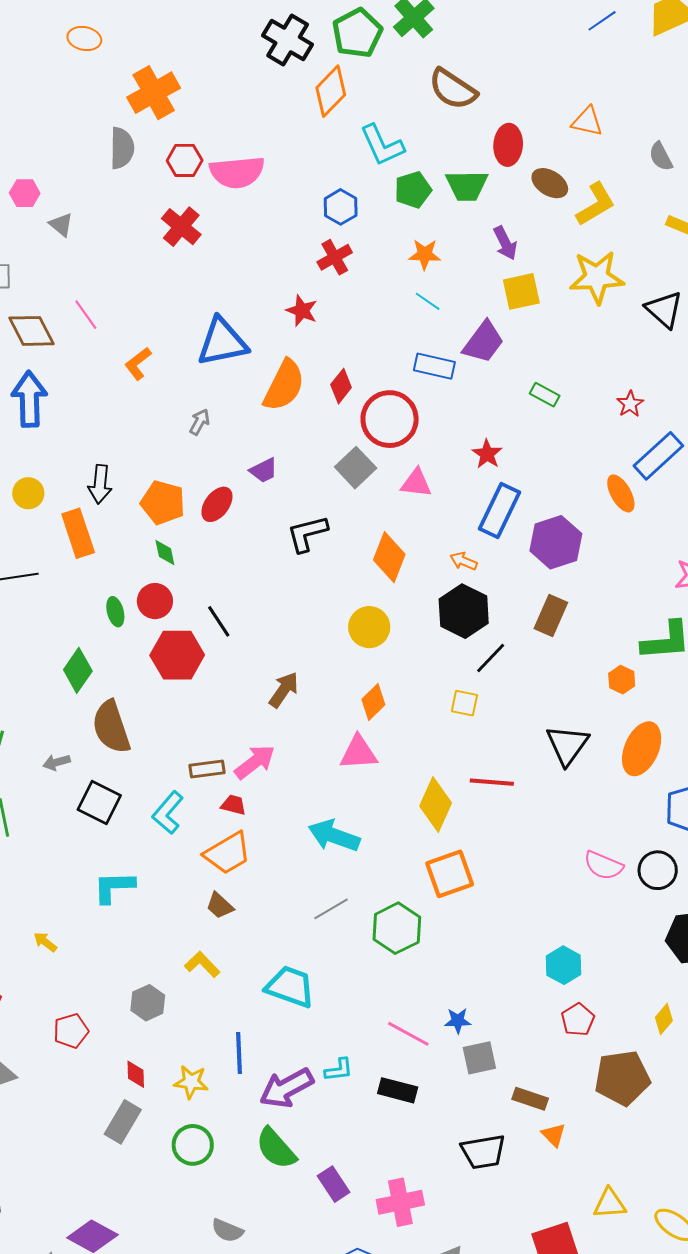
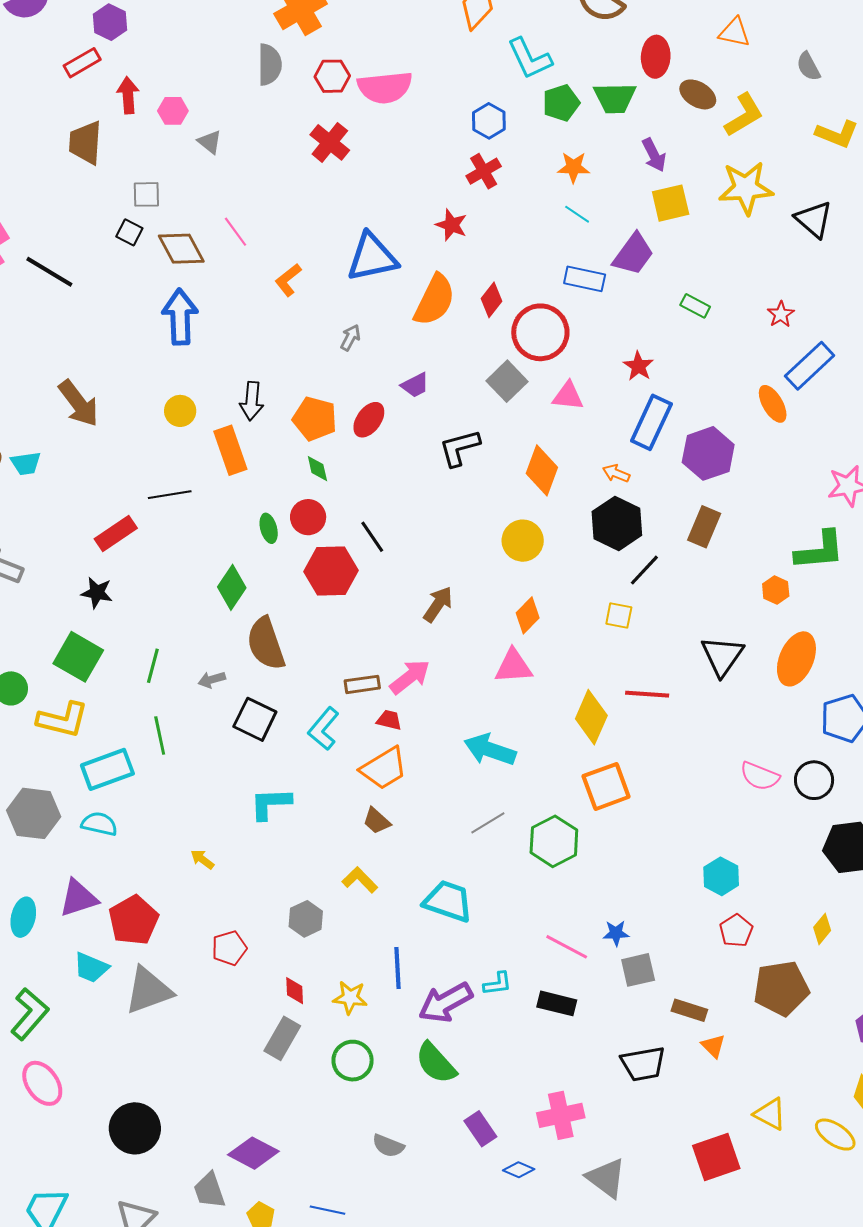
purple rectangle: (334, 1184) -> (480, 1129), moved
yellow triangle: (610, 1204) -> (770, 1114), turned 33

